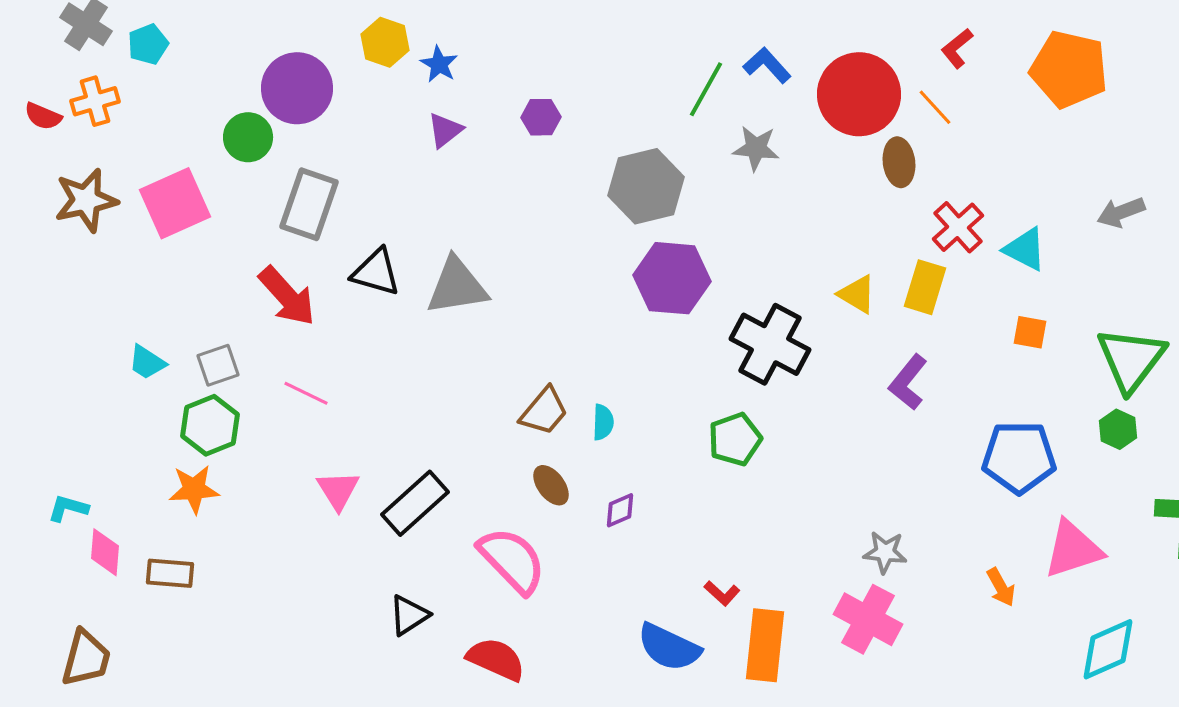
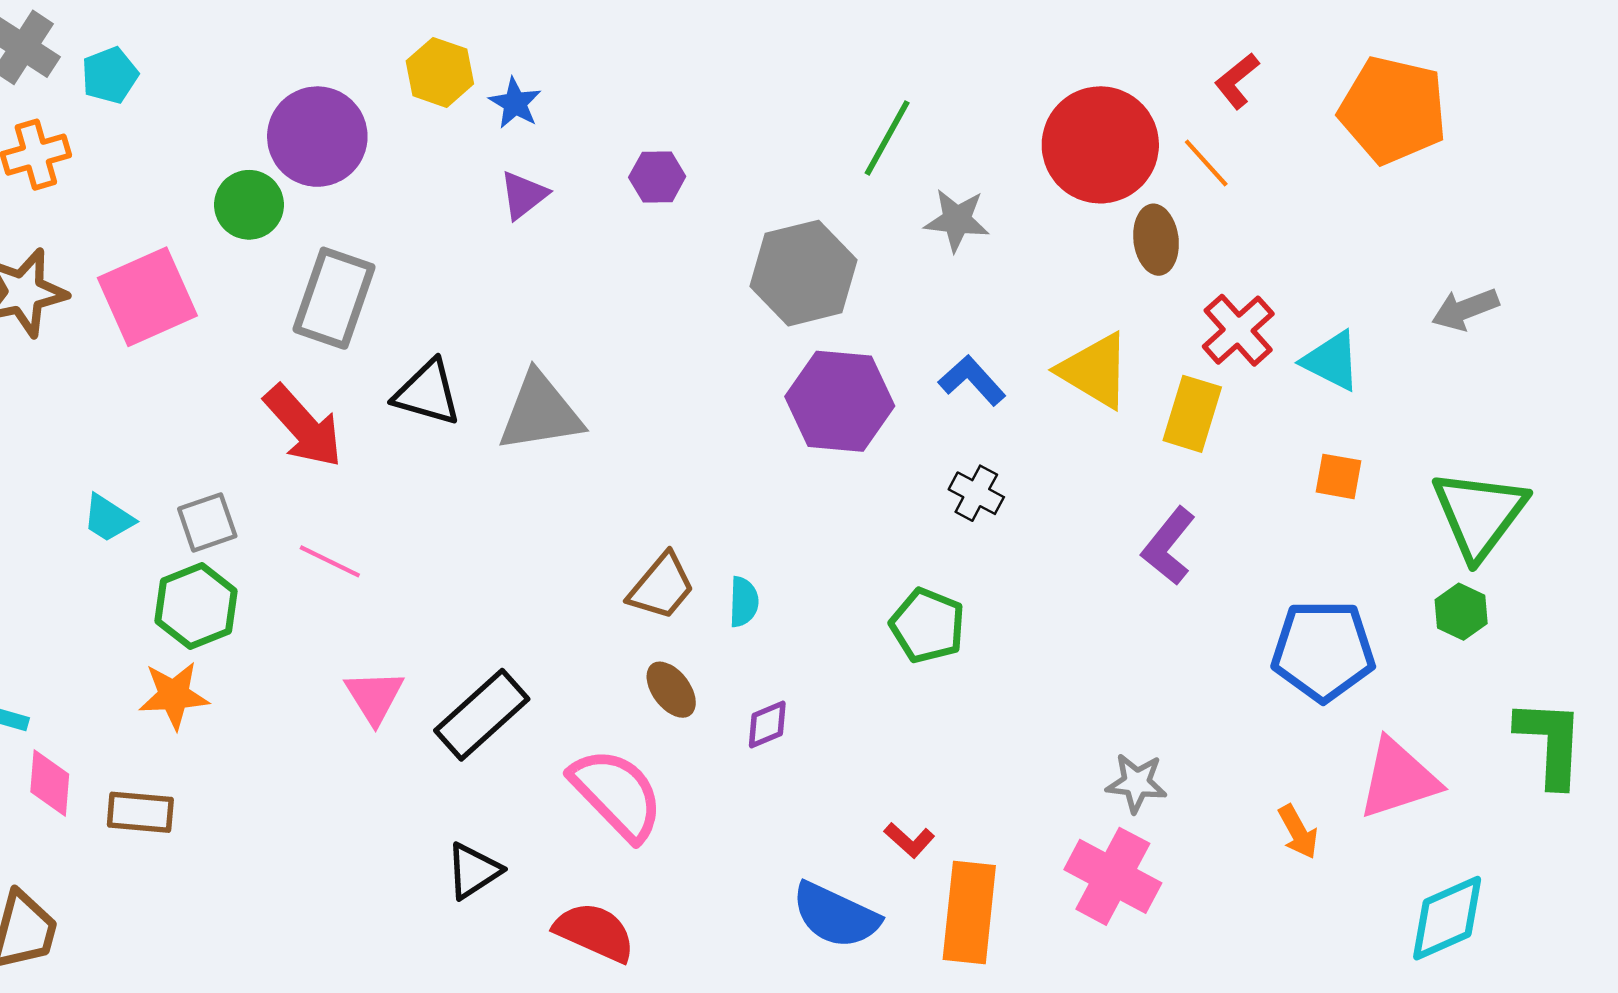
blue L-shape: (767, 65) -> (972, 380), moved
yellow triangle: (857, 294) -> (1095, 371), moved, size x1.4
black cross: (770, 344) -> (976, 493), size x0.5
green pentagon: (735, 439) -> (928, 626), turned -30

